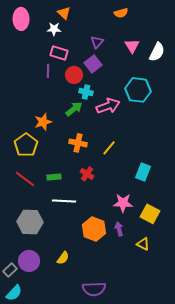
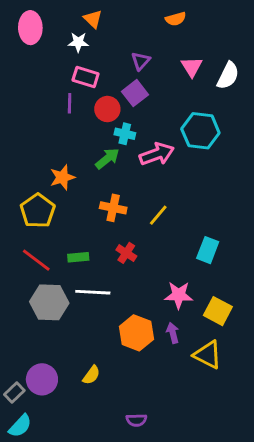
gray hexagon: (30, 222) -> (49, 302), moved
yellow triangle: (143, 244) -> (208, 355), size x1.5
purple semicircle: (94, 289) -> (136, 420), size x0.6

